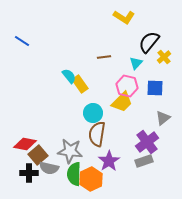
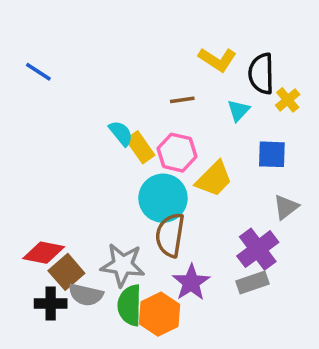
yellow L-shape: (124, 17) -> (217, 60), moved
black semicircle: (149, 42) -> (261, 74), turned -40
pink hexagon: (127, 86) -> (177, 153), moved
cyan circle: (93, 113) -> (163, 198), size x1.4

